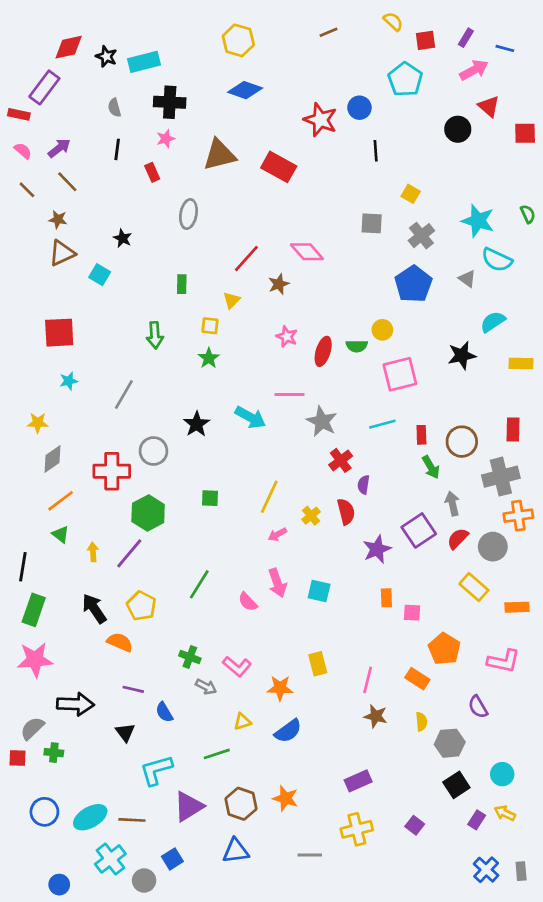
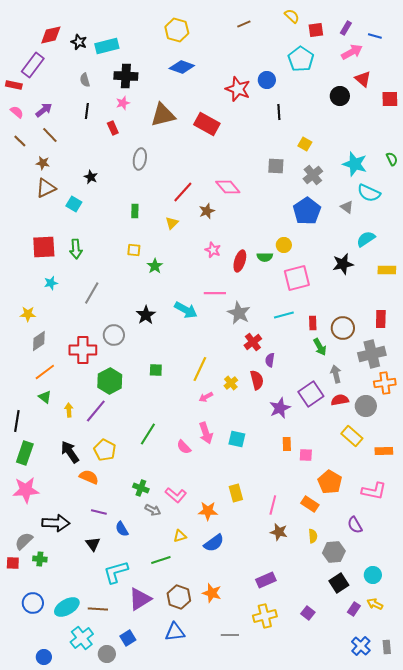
yellow square: (210, 326) -> (134, 250), moved
green arrow: (155, 335) -> (76, 249), moved
red semicircle: (458, 539) -> (340, 400), turned 36

